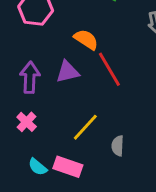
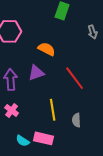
red line: (109, 69) -> (75, 78), moved
yellow line: (85, 127) -> (53, 110), turned -45

